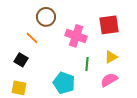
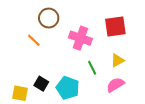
black square: (21, 60) -> (41, 84), moved
green line: (87, 64) -> (92, 68), turned -32

